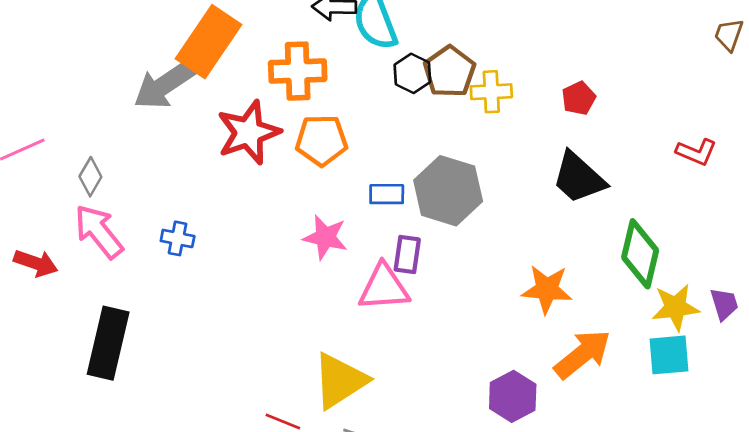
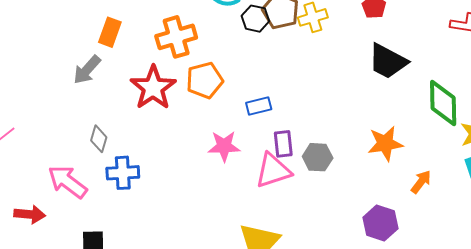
orange rectangle: (208, 42) -> (110, 32), size x0.6
gray arrow: (164, 85) -> (87, 70), size x0.7
gray diamond: (90, 177) -> (99, 139), moved
gray hexagon: (448, 191) -> (318, 157), moved, size x0.6
blue cross: (178, 238) -> (123, 173), size x1.4
orange arrow: (583, 354) -> (421, 182), size x0.6

